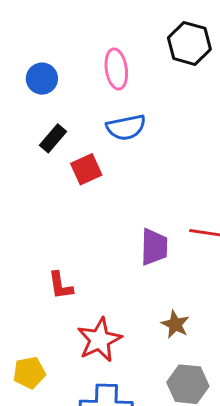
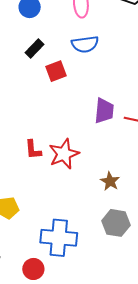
purple trapezoid: (154, 247) -> (104, 111), moved
red star: (99, 340) -> (64, 154), moved

